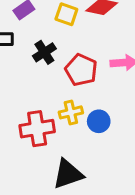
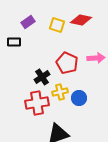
black cross: (44, 52) -> (42, 77), moved

